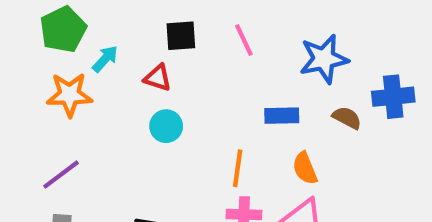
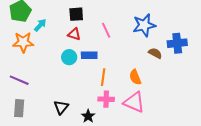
pink line: (244, 40) -> (106, 30), moved
red triangle: (158, 78) -> (74, 34), moved
blue rectangle: (282, 116) -> (89, 55), moved
purple line: (61, 175) -> (19, 80), turned 60

